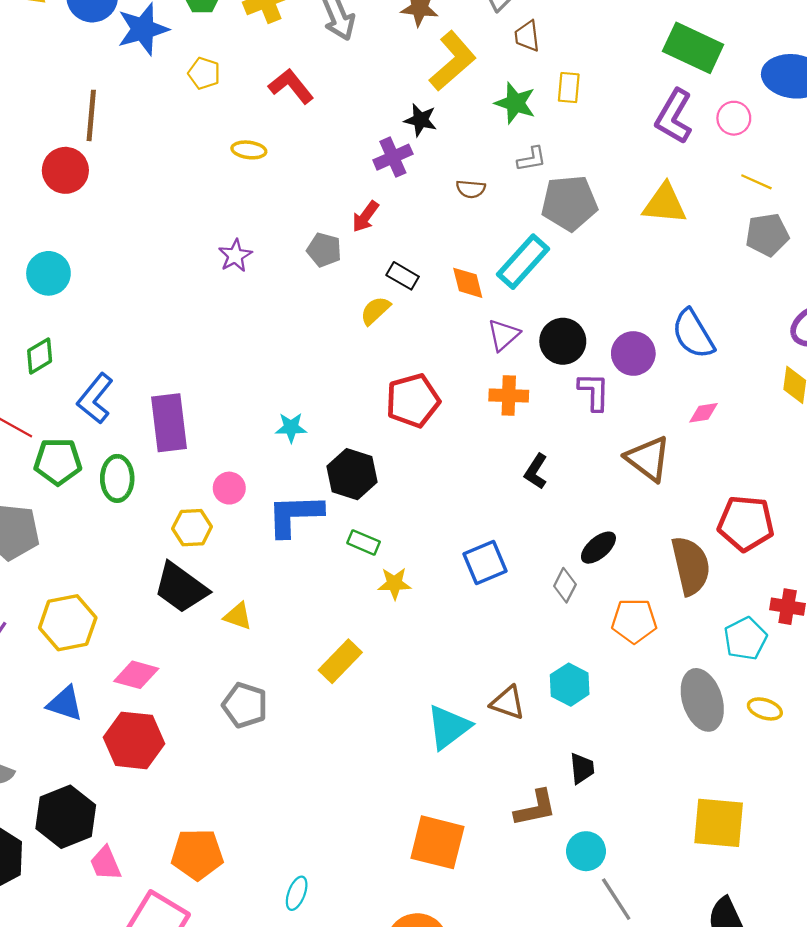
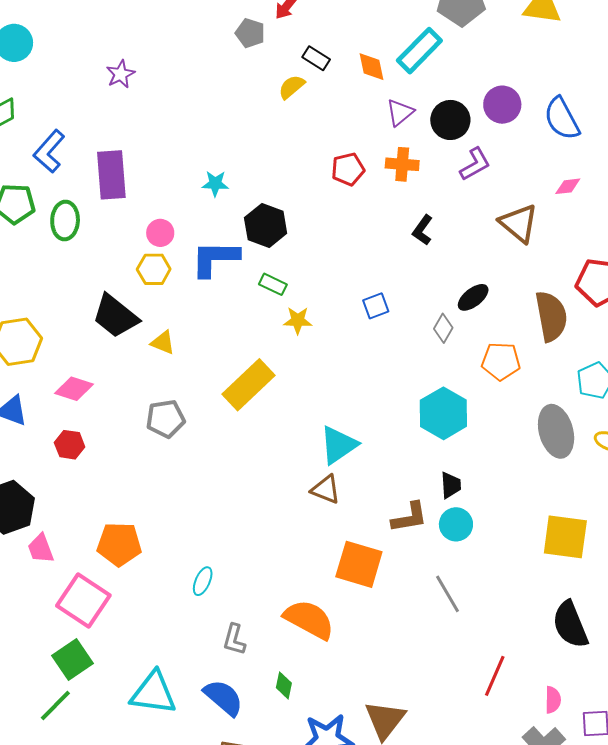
purple star: (235, 256) -> (121, 74), moved
purple circle: (633, 353) -> (502, 105), moved
purple L-shape: (594, 392) -> (475, 164), turned 57
red pentagon: (413, 401) -> (348, 169), moved, size x0.7
yellow hexagon: (192, 528) -> (154, 269), moved
blue square: (485, 563) -> (376, 306), size x0.7
yellow rectangle: (340, 661) -> (249, 385), size x1.4
cyan hexagon: (570, 685) -> (443, 413), size x1.4
brown triangle: (508, 703) -> (326, 490), moved
gray pentagon: (245, 705) -> (166, 419), turned -30
red hexagon: (134, 740) -> (70, 445), size x0.6
orange square: (437, 842) -> (359, 564), moved
cyan circle: (586, 851) -> (456, 524), moved
gray line: (616, 899) -> (447, 594), moved

